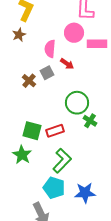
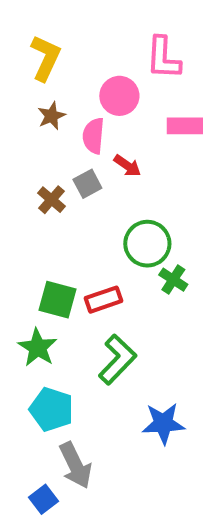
pink circle: (74, 33) -> (119, 96), moved
brown star: (19, 35) -> (51, 116), moved
cyan pentagon: (54, 188) -> (51, 409), moved

